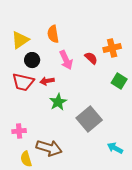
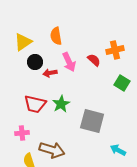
red arrow: (47, 81) -> (50, 73), moved
red trapezoid: (23, 82) -> (35, 104), moved
gray square: (89, 119) -> (92, 121), turned -35

